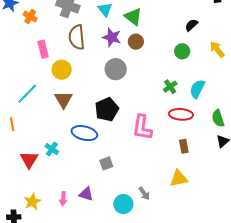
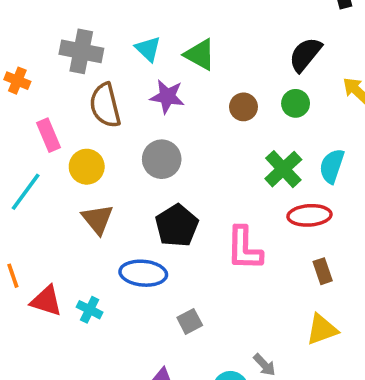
black semicircle: (191, 25) -> (305, 54), size x1.5
brown circle: (136, 42) -> (243, 107), moved
gray circle: (116, 69) -> (162, 159), moved
green cross: (170, 87) -> (283, 169), size x1.5
cyan line: (27, 94) -> (26, 192), moved
red triangle: (29, 160) -> (46, 301), moved, turned -36

